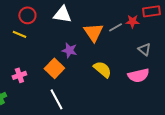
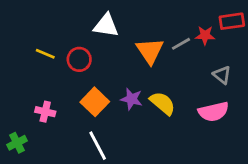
red circle: (27, 15) -> (79, 59), moved
purple star: (69, 50) -> (131, 99), moved
pink cross: (19, 75) -> (45, 112), turned 32

